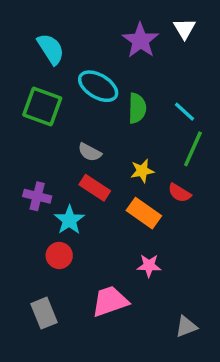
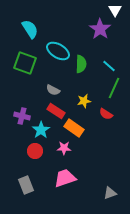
white triangle: (185, 29) -> (115, 10), moved
purple star: (140, 40) -> (100, 29), moved
orange rectangle: (144, 213) -> (74, 128), moved
pink star: (149, 266) -> (64, 148), moved

